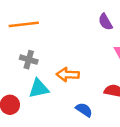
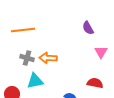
orange arrow: (68, 75) -> (48, 58), moved

